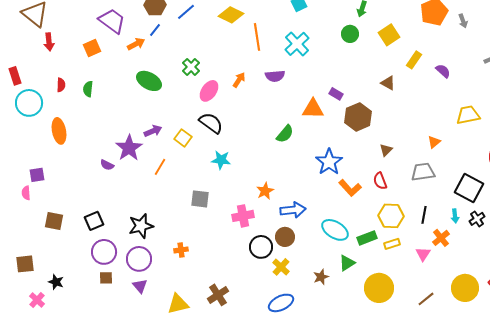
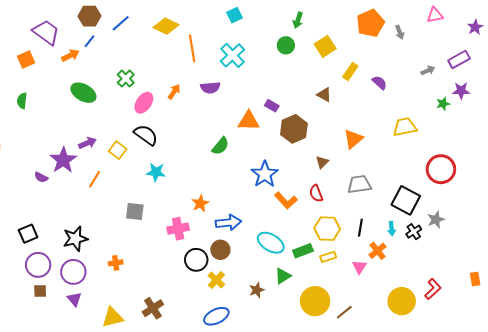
orange triangle: (434, 142) -> (353, 139), moved, size x1.5
brown line: (426, 299) -> (344, 312), moved

